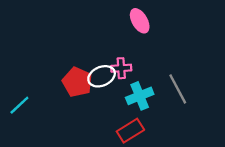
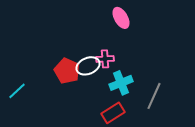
gray line: (178, 89) -> (154, 96), moved, turned 52

